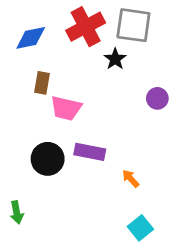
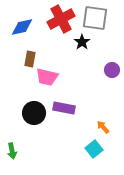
orange arrow: (131, 179) -> (103, 127), moved
cyan square: (140, 228) -> (94, 149), moved

